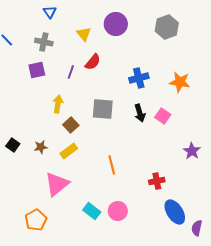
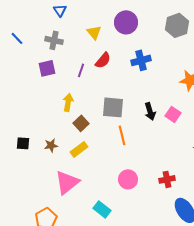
blue cross: (139, 78) -> (141, 60), moved
black square: (13, 145) -> (23, 143), turned -32
orange line: (112, 165) -> (122, 135), moved
pink circle: (118, 211) -> (128, 179), moved

